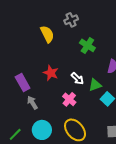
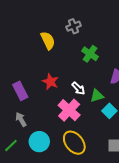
pink cross: (69, 99) -> (69, 110), size x1.5
gray arrow: (32, 103) -> (21, 119), moved

